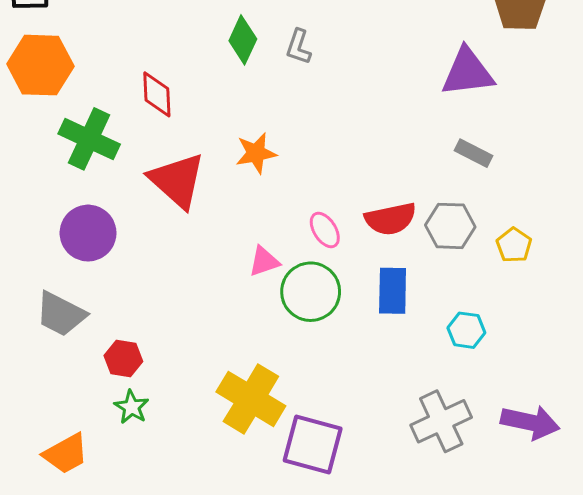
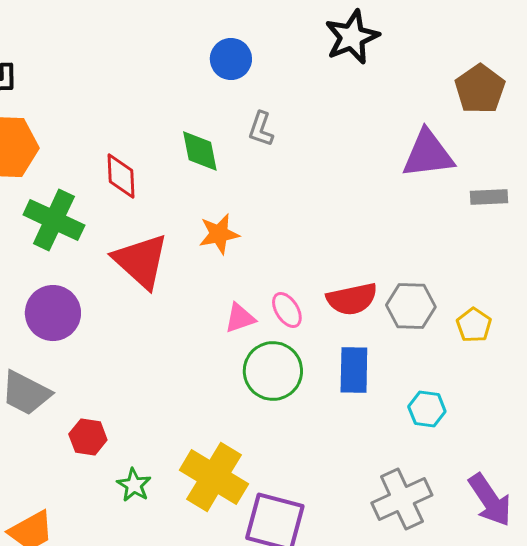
green diamond: (243, 40) -> (200, 151), moved, turned -36
gray rectangle: (474, 153) -> (489, 197), moved, turned -30
pink triangle: (264, 261) -> (240, 318), moved
green star: (132, 407) -> (134, 485), moved
purple arrow: (530, 422) -> (490, 500), turned 44

